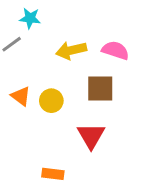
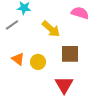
yellow arrow: (71, 50) -> (51, 29), turned -126
pink semicircle: (115, 50) -> (80, 13), moved

